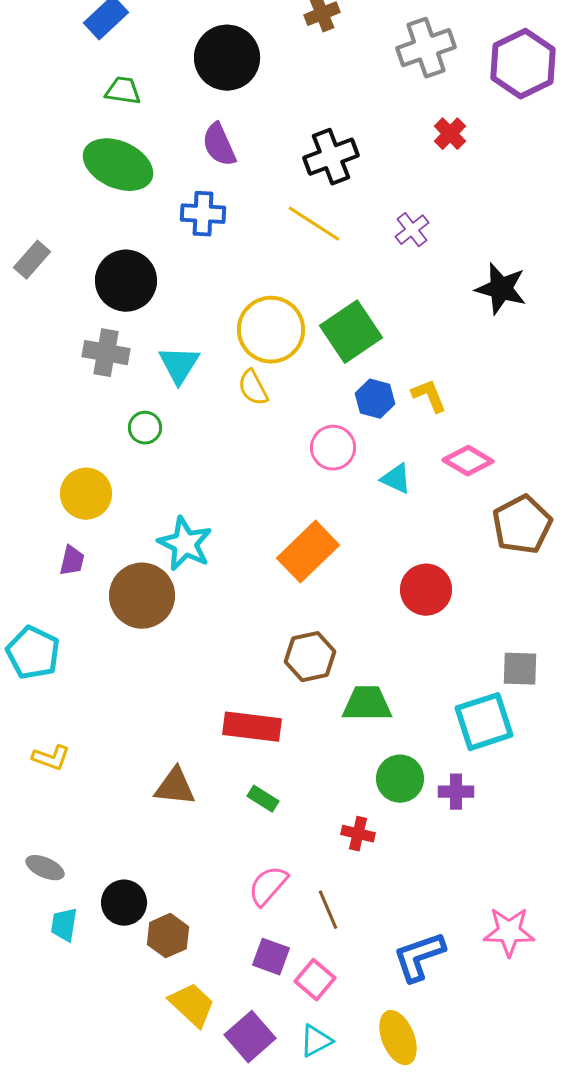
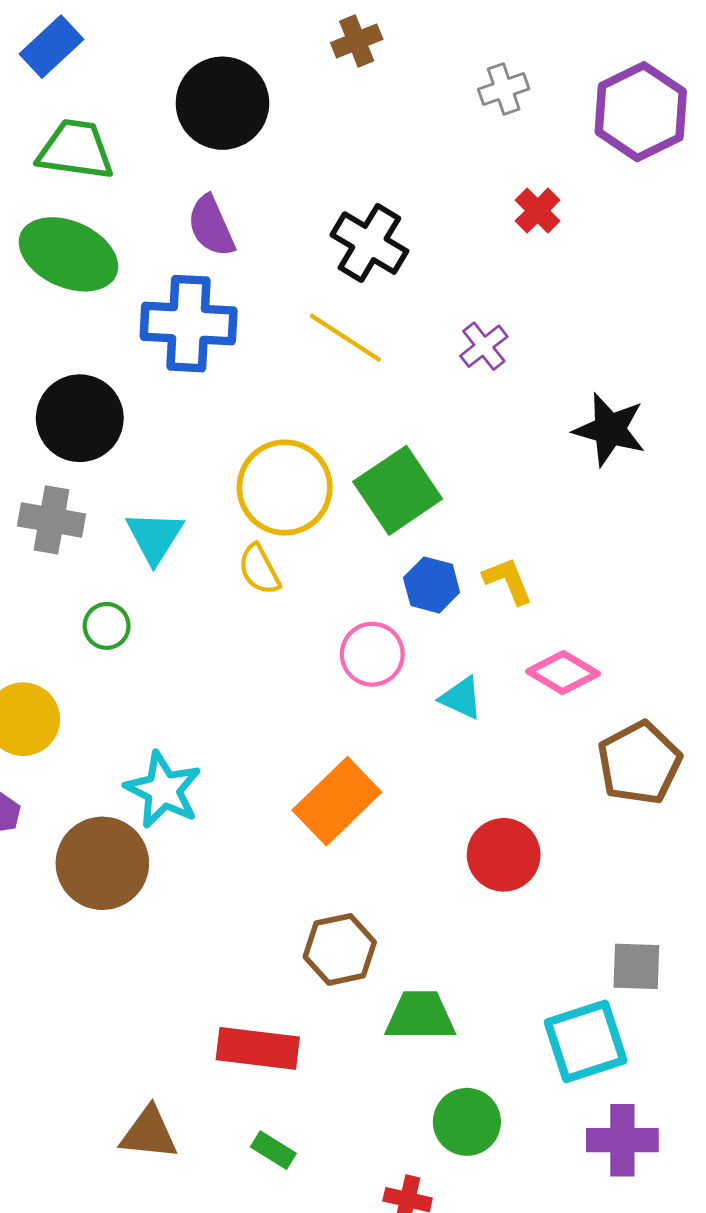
gray cross: (426, 48) -> (504, 89), size x0.6
green trapezoid: (123, 91) -> (76, 150), size x1.5
black cross: (331, 157) -> (369, 243), turned -38
blue cross: (203, 214) -> (189, 324), size x1.5
purple cross: (456, 792) -> (622, 1140), moved, size x1.4

